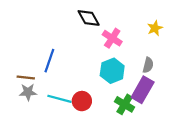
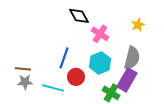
blue line: (49, 61) -> (64, 58), moved
gray semicircle: (148, 65) -> (132, 58), size x1.6
red circle: (82, 101) -> (76, 77), moved

